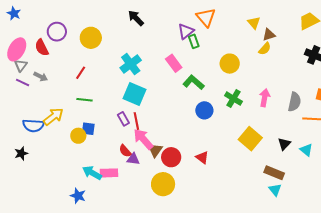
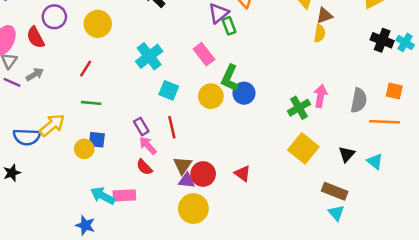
yellow semicircle: (265, 49) -> (320, 33), turned -32
yellow circle: (230, 64) -> (211, 96), moved
gray arrow: (41, 77) -> (35, 74), turned -56
green L-shape: (194, 82) -> (230, 78), turned -105
cyan square: (135, 94) -> (169, 90), moved, size x0.7
green cross: (233, 99) -> (299, 108), moved, turned 30
blue circle: (204, 110) -> (244, 93), moved
red line: (136, 121) -> (172, 127), moved
pink arrow: (143, 139) -> (148, 145), moved, size x0.7
purple triangle: (133, 159) -> (187, 181), moved

